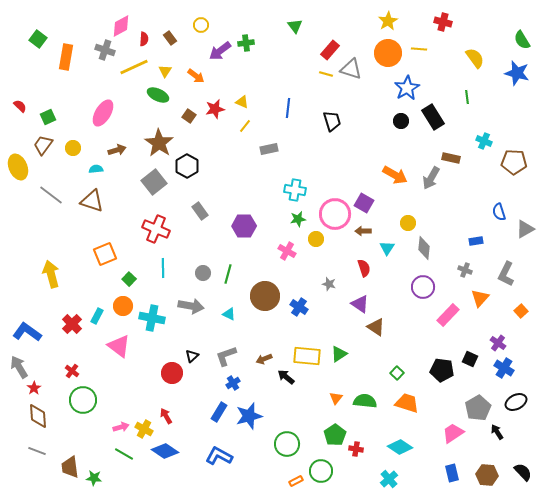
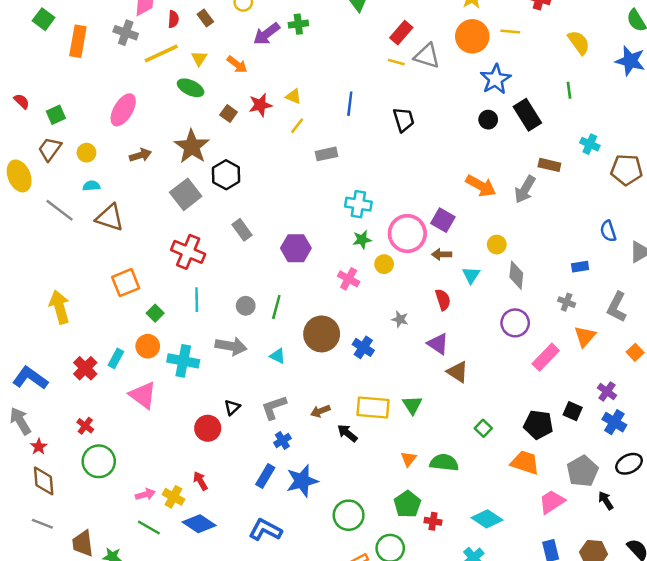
cyan semicircle: (96, 169) -> (91, 186), moved
green triangle: (339, 354) -> (412, 405), turned -30
orange trapezoid: (407, 403) -> (525, 463), moved

